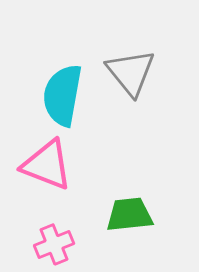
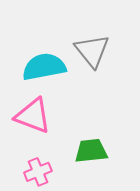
cyan semicircle: (63, 95) -> (44, 67), turned 69

